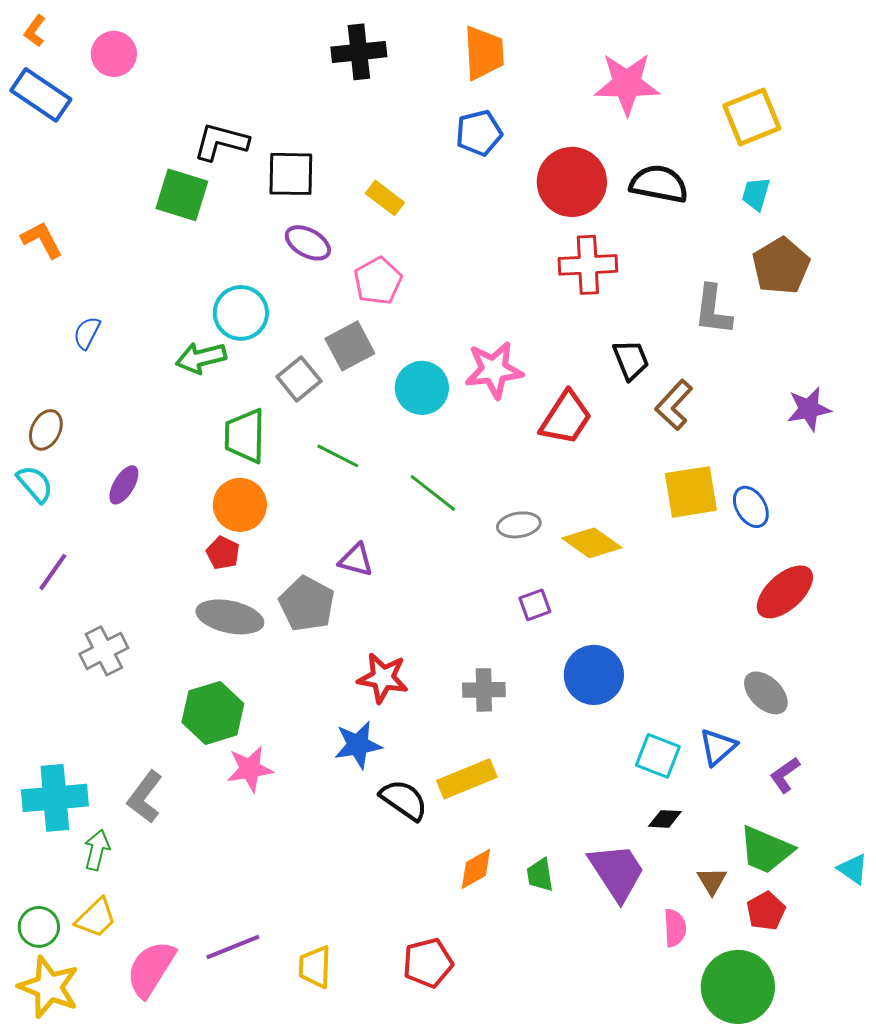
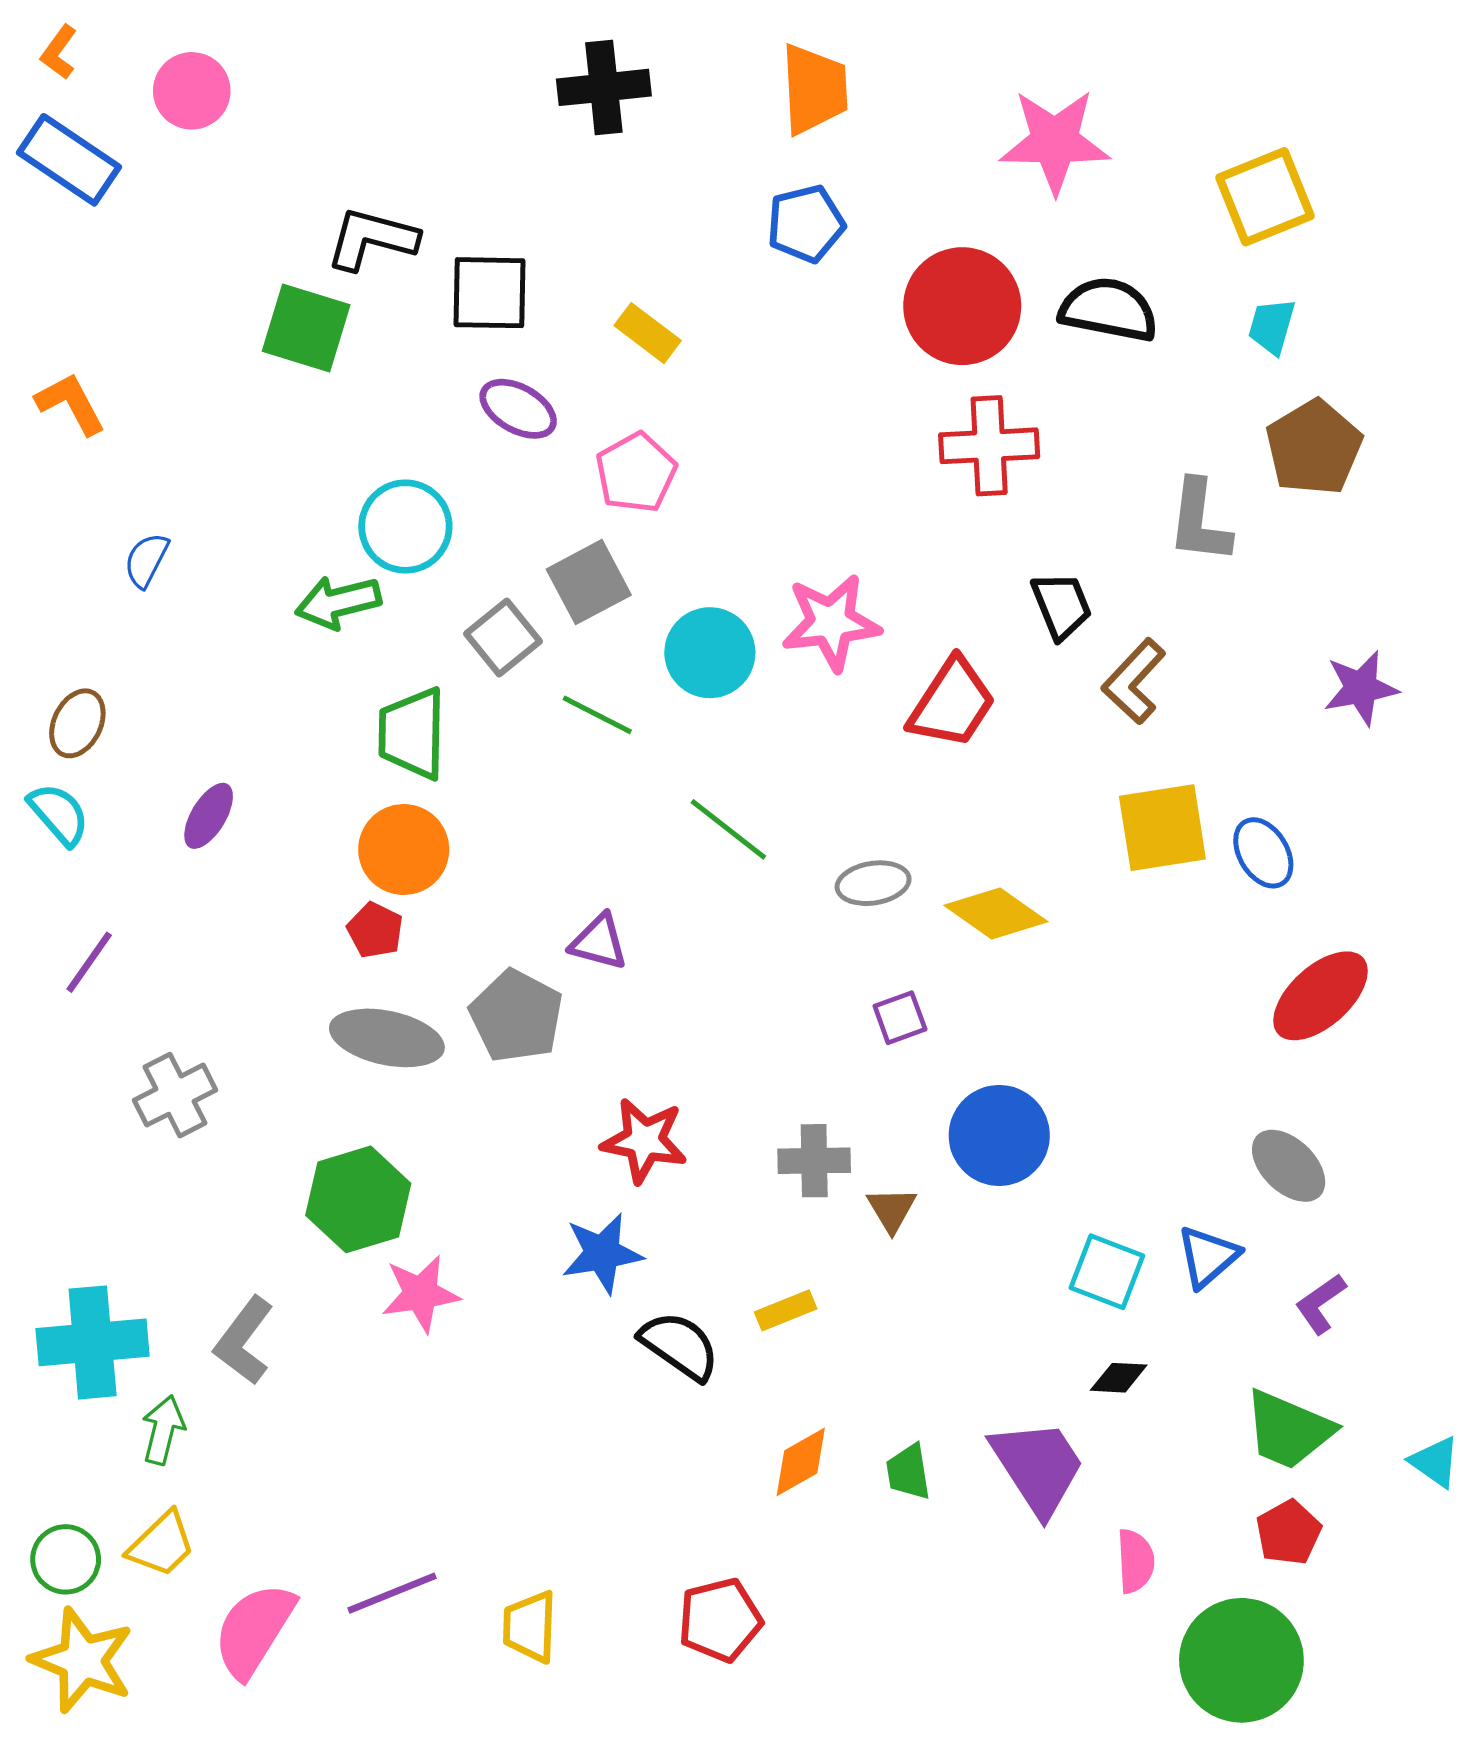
green line: (338, 456) -> (597, 715), moved
yellow rectangle: (467, 779) -> (786, 1310), size x0.6
brown triangle: (712, 881) -> (892, 1209), moved

